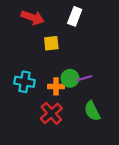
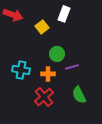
red arrow: (33, 18) -> (13, 15), moved
yellow square: (51, 43) -> (42, 27), moved, turned -32
green circle: (70, 78) -> (57, 54), moved

